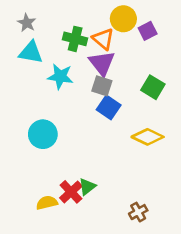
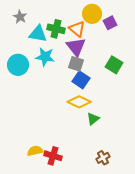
cyan triangle: (31, 52) -> (38, 34), moved
cyan circle: (43, 134) -> (18, 65), moved
yellow diamond: (148, 137) -> (79, 102), moved
green triangle: (87, 187) -> (93, 119), moved
red cross: (71, 192) -> (53, 156), moved, turned -30

